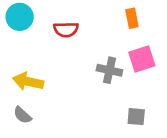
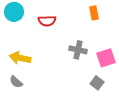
pink square: (142, 59) -> (106, 58), moved
gray square: (136, 117) -> (97, 83), turned 32

